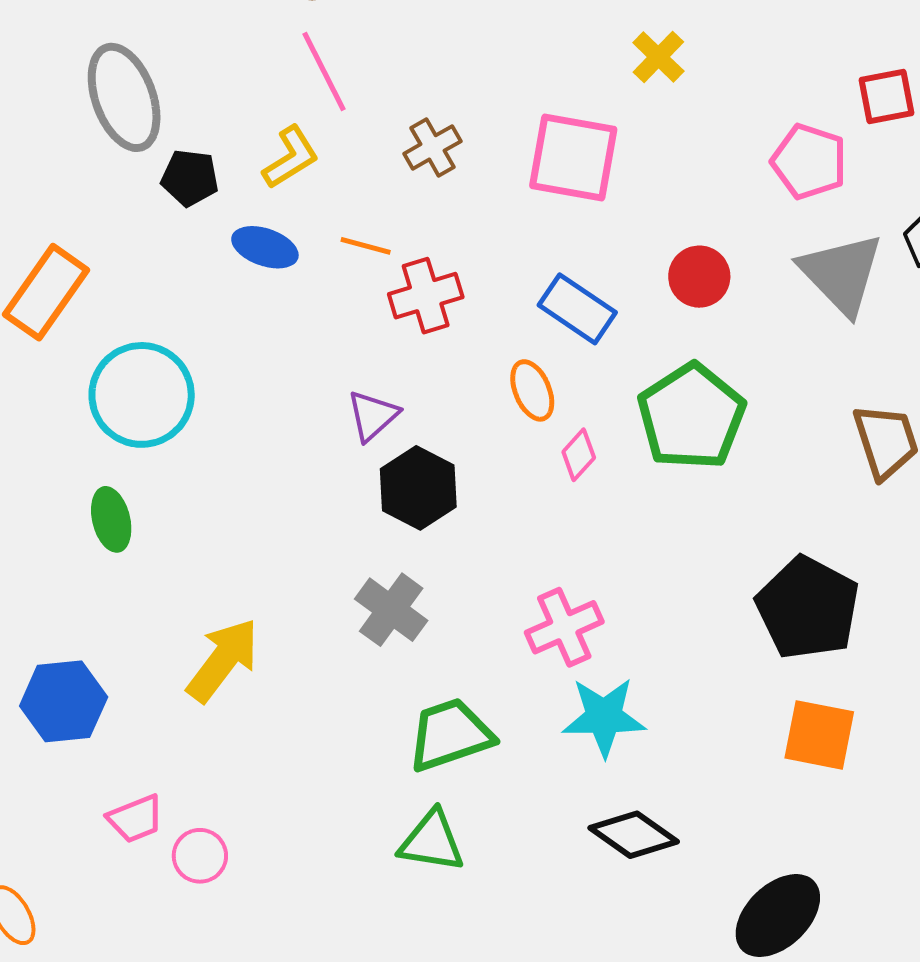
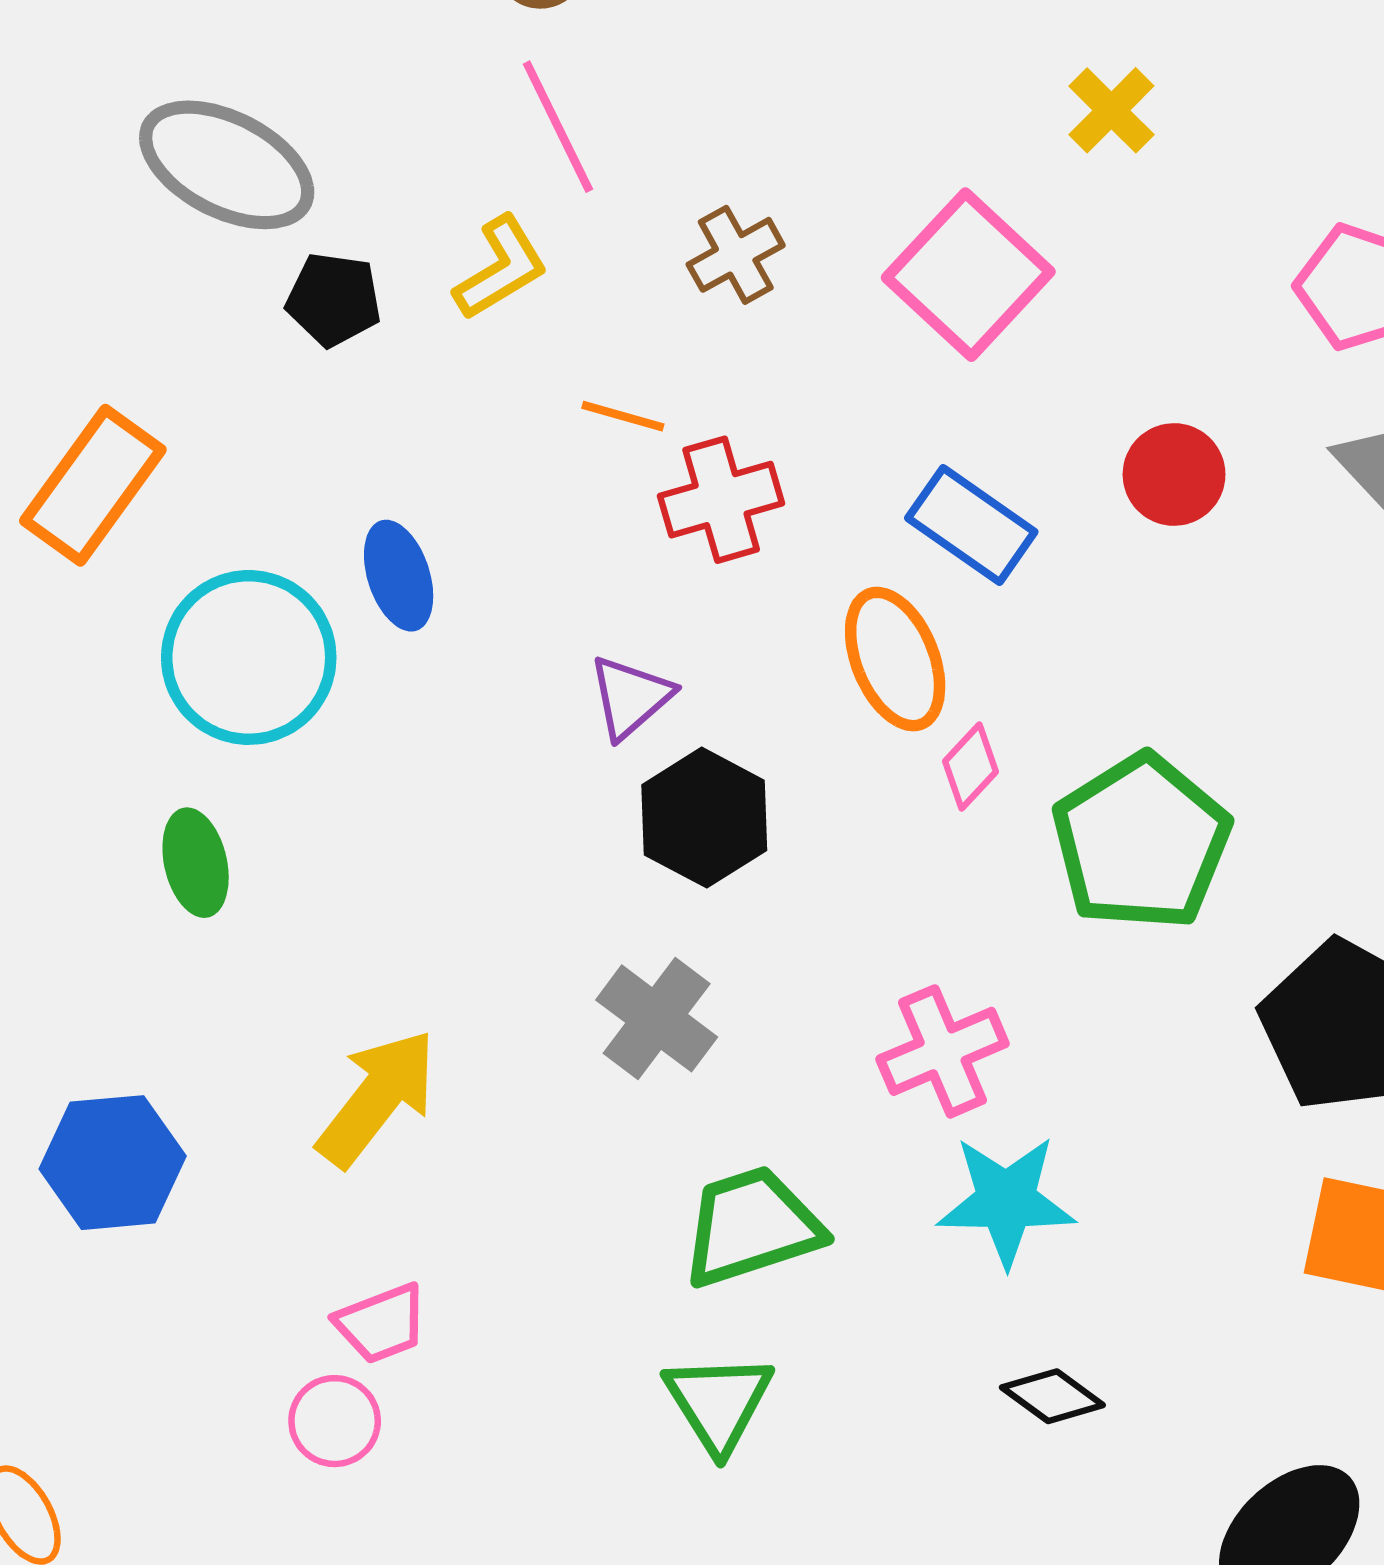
gray ellipse: (124, 97) -> (227, 165), turned -44
pink square: (573, 157) -> (968, 275), turned 32
blue ellipse: (265, 247) -> (399, 576), moved, turned 52
orange ellipse: (532, 390) -> (895, 659), size x1.4
green pentagon: (691, 417) -> (1141, 842), moved
pink trapezoid: (135, 819) -> (381, 1323), moved
black diamond: (634, 835) -> (1052, 1396), size x0.7
green triangle: (432, 841) -> (718, 1403), turned 48

